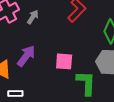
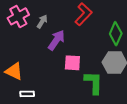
purple arrow: (26, 56) -> (56, 40), moved

